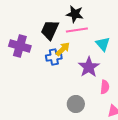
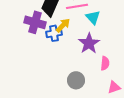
cyan triangle: (103, 44) -> (93, 17), moved
purple cross: (20, 46) -> (35, 22), moved

